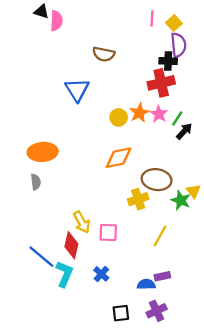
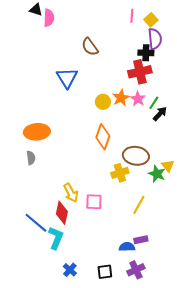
brown semicircle: (104, 54) -> (90, 47), turned 42
orange diamond: (119, 158) -> (103, 137), turned -60
blue cross: (101, 274) -> (70, 270), moved

